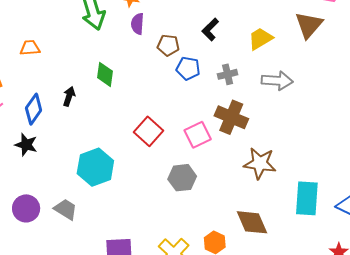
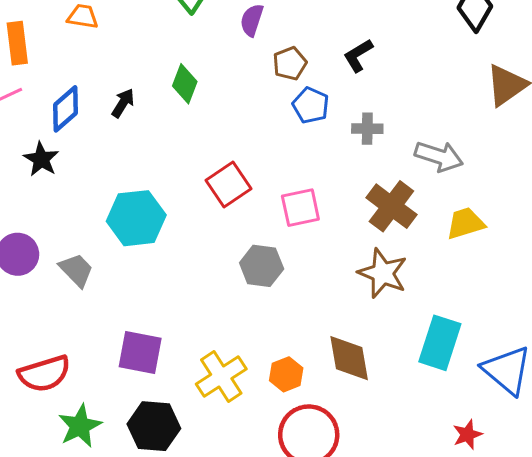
yellow trapezoid: (260, 39) -> (465, 223), moved
brown pentagon: (168, 45) -> (290, 63), turned 30
brown cross: (231, 117) -> (391, 206), moved

